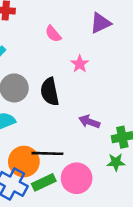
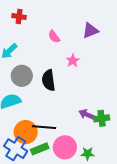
purple arrow: (89, 122) -> (87, 114), moved
green star: (116, 162) -> (88, 154), moved

